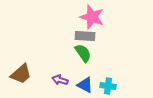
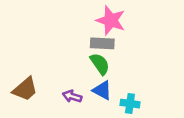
blue triangle: (85, 85) -> (102, 90), moved

